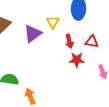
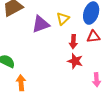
red triangle: (92, 42) -> (93, 37), moved, turned -32

